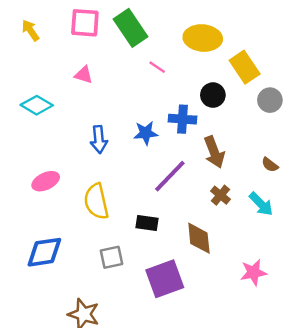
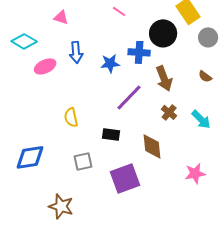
black circle: (213, 95) -> (163, 33), size x1.4
blue arrow: (99, 139) -> (76, 52), moved
brown semicircle: (270, 165) -> (205, 76), moved
pink ellipse: (46, 181) -> (45, 66), moved
yellow semicircle: (96, 201) -> (71, 117), size x0.7

